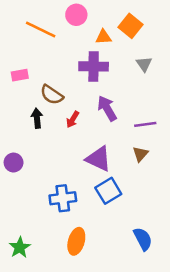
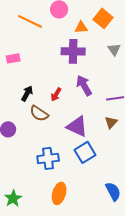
brown semicircle: (52, 95) -> (39, 113), moved
black arrow: (37, 118) -> (27, 93), turned 35

